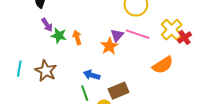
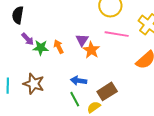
purple triangle: (117, 35) -> (82, 40), moved

